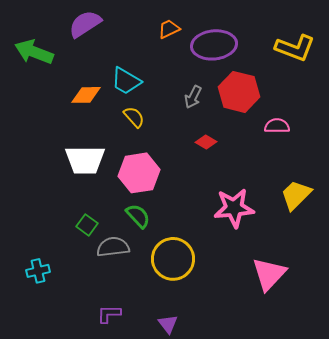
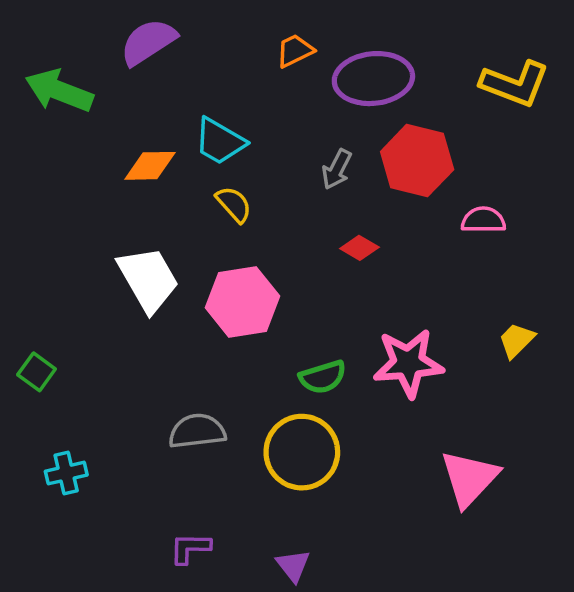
white trapezoid: (85, 160) -> (148, 279), turned -120
yellow trapezoid: (296, 195) -> (517, 340), size x0.7
green semicircle: (138, 216) -> (323, 377), moved, turned 116
green square: (87, 225) -> (37, 372), moved

